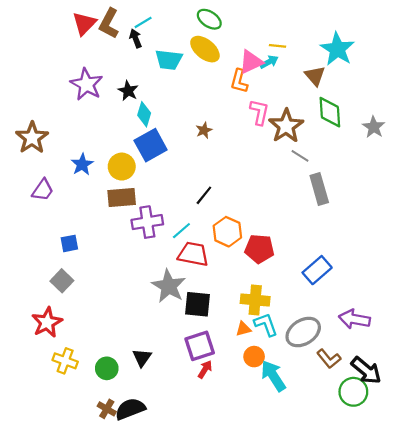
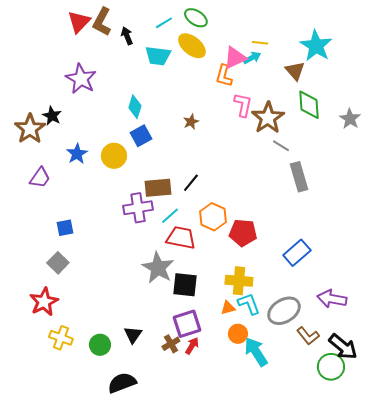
cyan line: (143, 22) -> (164, 23), moved
black star: (128, 91) -> (52, 116), moved
blue square: (151, 145) -> (141, 136), size x0.7
brown rectangle: (122, 198) -> (158, 188), moved
brown cross: (107, 409) -> (171, 344), moved, turned 30

